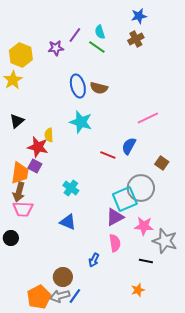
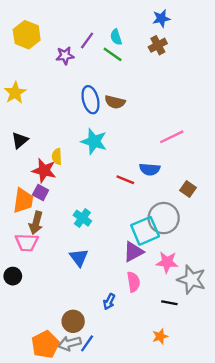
yellow hexagon: (21, 55) -> (27, 35), moved
blue semicircle: (129, 146) -> (150, 169), turned -114
brown arrow: (19, 192) -> (36, 223), moved
blue triangle: (68, 222) -> (79, 258), turned 30

